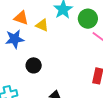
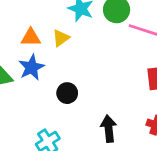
yellow triangle: (42, 25) -> (61, 38), turned -40

